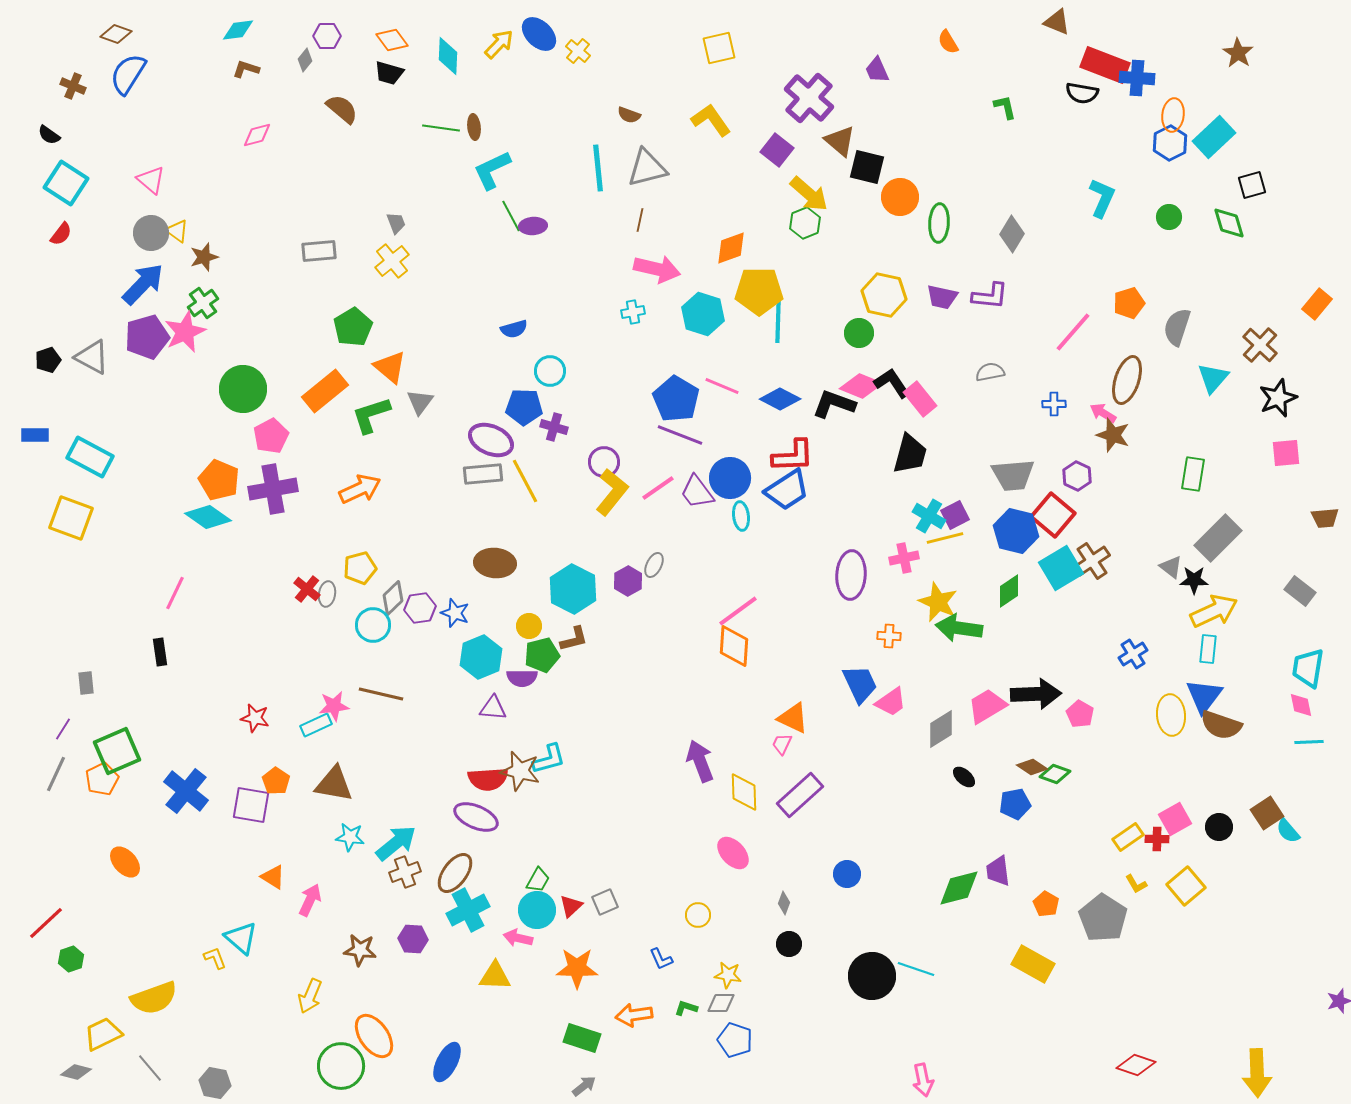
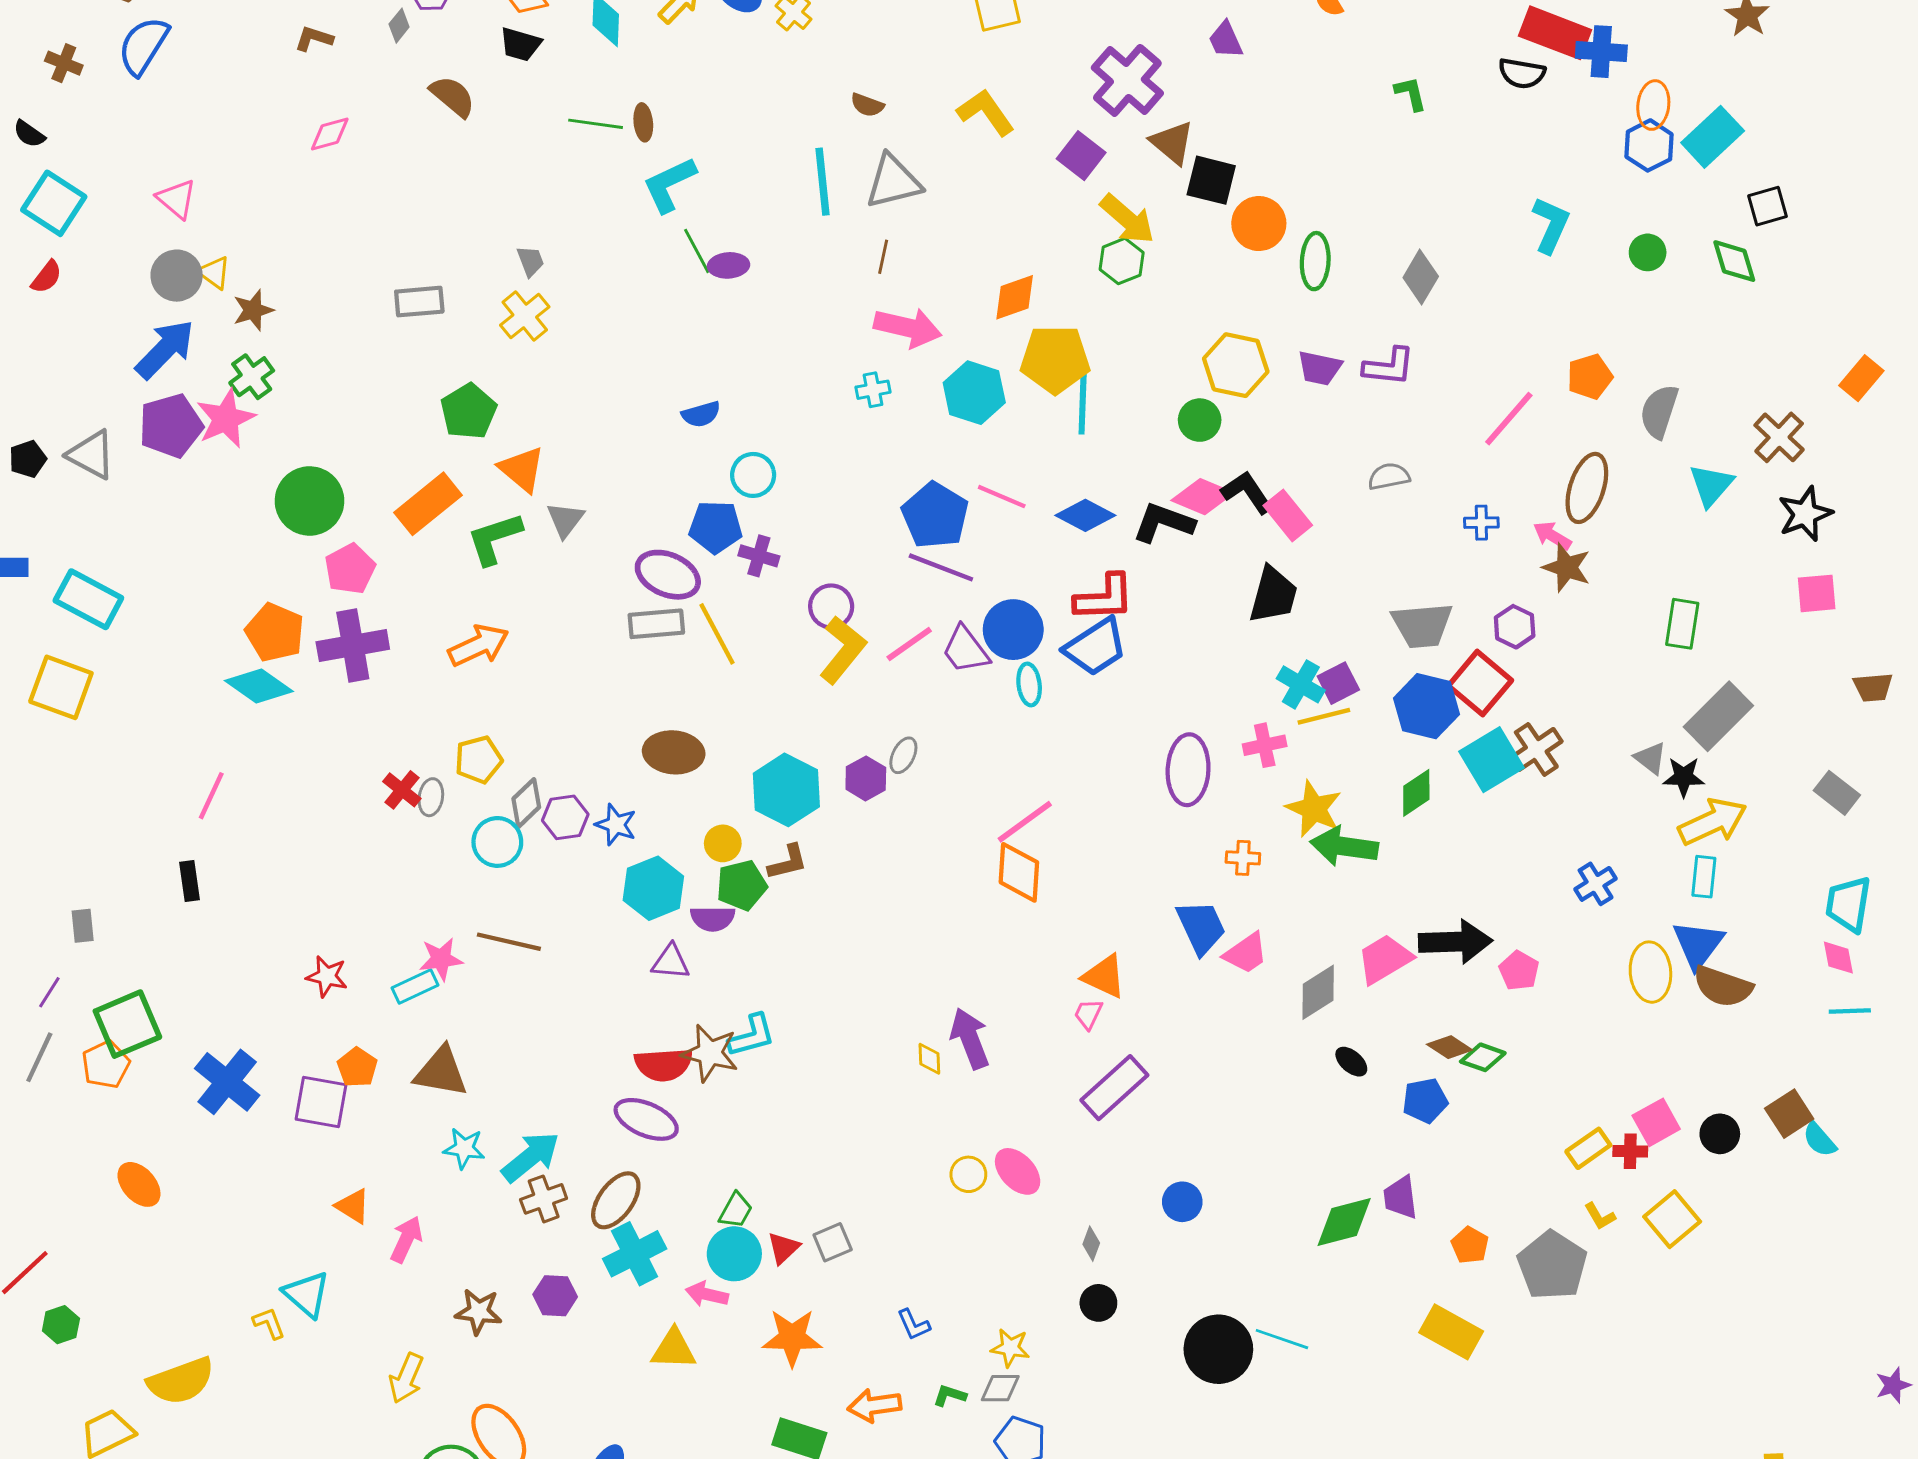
yellow diamond: (744, 792) -> (929, 1059), moved, size x0.6
yellow circle: (698, 915) -> (968, 1174), moved

